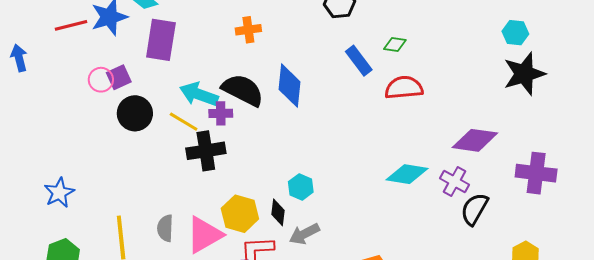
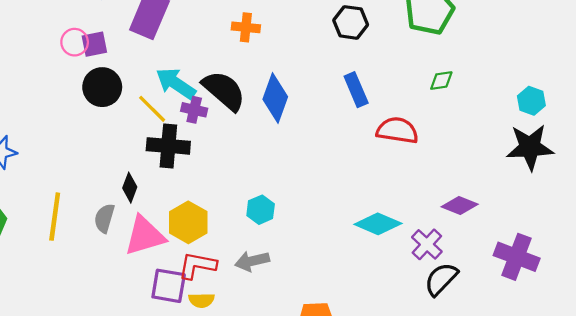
green diamond: (395, 44) -> (441, 80), moved, turned -30
purple diamond: (475, 140) -> (460, 206), size x0.7
black diamond: (278, 212) -> (130, 188), moved

